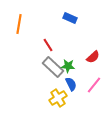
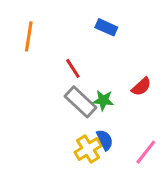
blue semicircle: (71, 84) -> (105, 140), moved
pink line: (94, 85) -> (146, 152), moved

